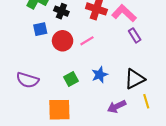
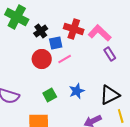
black cross: (61, 11) -> (41, 31), turned 32
blue square: (40, 29) -> (56, 43), moved

